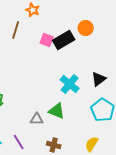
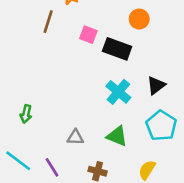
black rectangle: (64, 40) -> (117, 49), moved, turned 50
green triangle: (57, 111) -> (117, 136), moved

